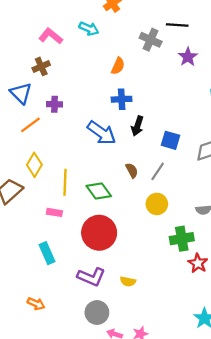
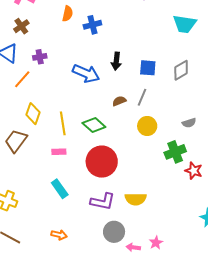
orange semicircle: (118, 66) -> (68, 14), moved
blue cross: (122, 99) -> (92, 25), moved
brown semicircle: (132, 170) -> (119, 101), turned -72
yellow semicircle: (128, 281) -> (136, 199), size x1.5

